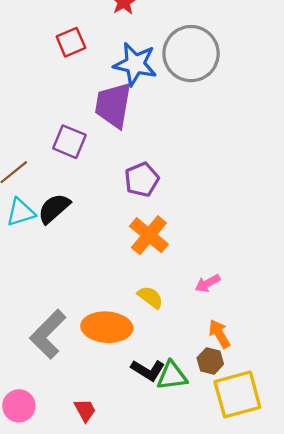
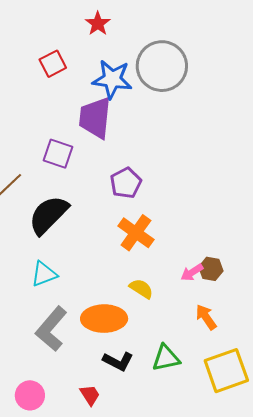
black semicircle: (54, 208) -> (48, 215), size x1.4
cyan triangle: (21, 212) -> (44, 274), moved
brown hexagon: (210, 361) -> (211, 269), moved
black L-shape: (148, 370) -> (118, 361), moved

